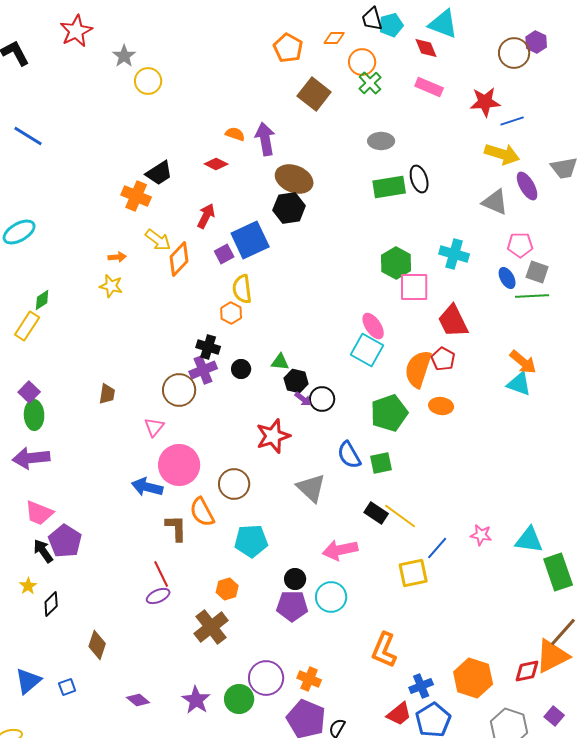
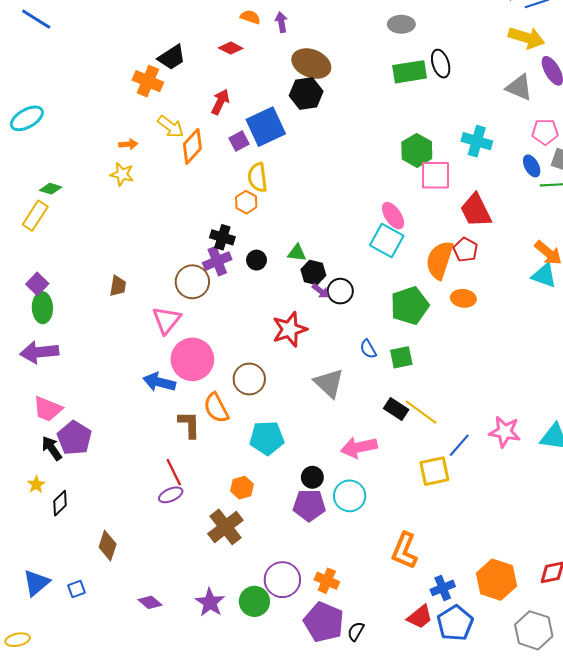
purple arrow: (265, 139) -> (281, 22), size x0.6
green diamond: (42, 300) -> (51, 189), turned 50
pink triangle: (154, 427) -> (167, 320), size x1.4
blue semicircle: (349, 455) -> (368, 349), size x0.7
pink star: (481, 535) -> (505, 432), size x1.4

